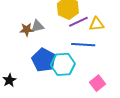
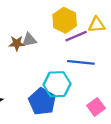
yellow triangle: (96, 24) -> (97, 25), moved
blue pentagon: (44, 60) -> (42, 102), moved

